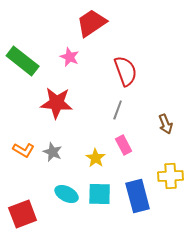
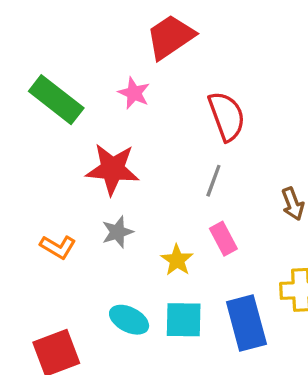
gray star: (53, 152) -> (117, 232), moved, turned 30

